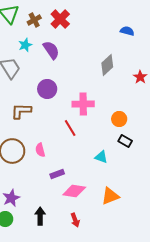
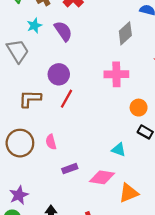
gray diamond: (107, 65) -> (125, 33), moved
pink cross: (83, 104) -> (116, 74), moved
red line: (70, 128) -> (67, 99), moved, turned 60
pink diamond: (74, 191) -> (102, 177), moved

